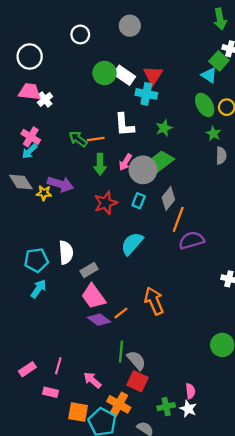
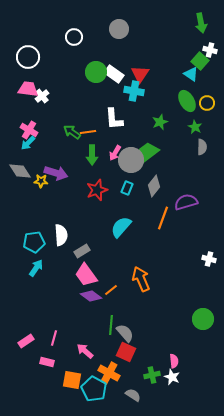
green star: (164, 128) -> (160, 122), moved
orange line: (178, 219) -> (163, 218), moved
purple semicircle: (191, 240) -> (186, 202), moved

